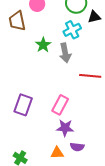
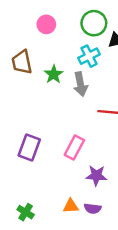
brown trapezoid: (17, 21) -> (22, 62), moved
purple star: (65, 128) -> (96, 176), moved
purple semicircle: (77, 147) -> (93, 208), moved

